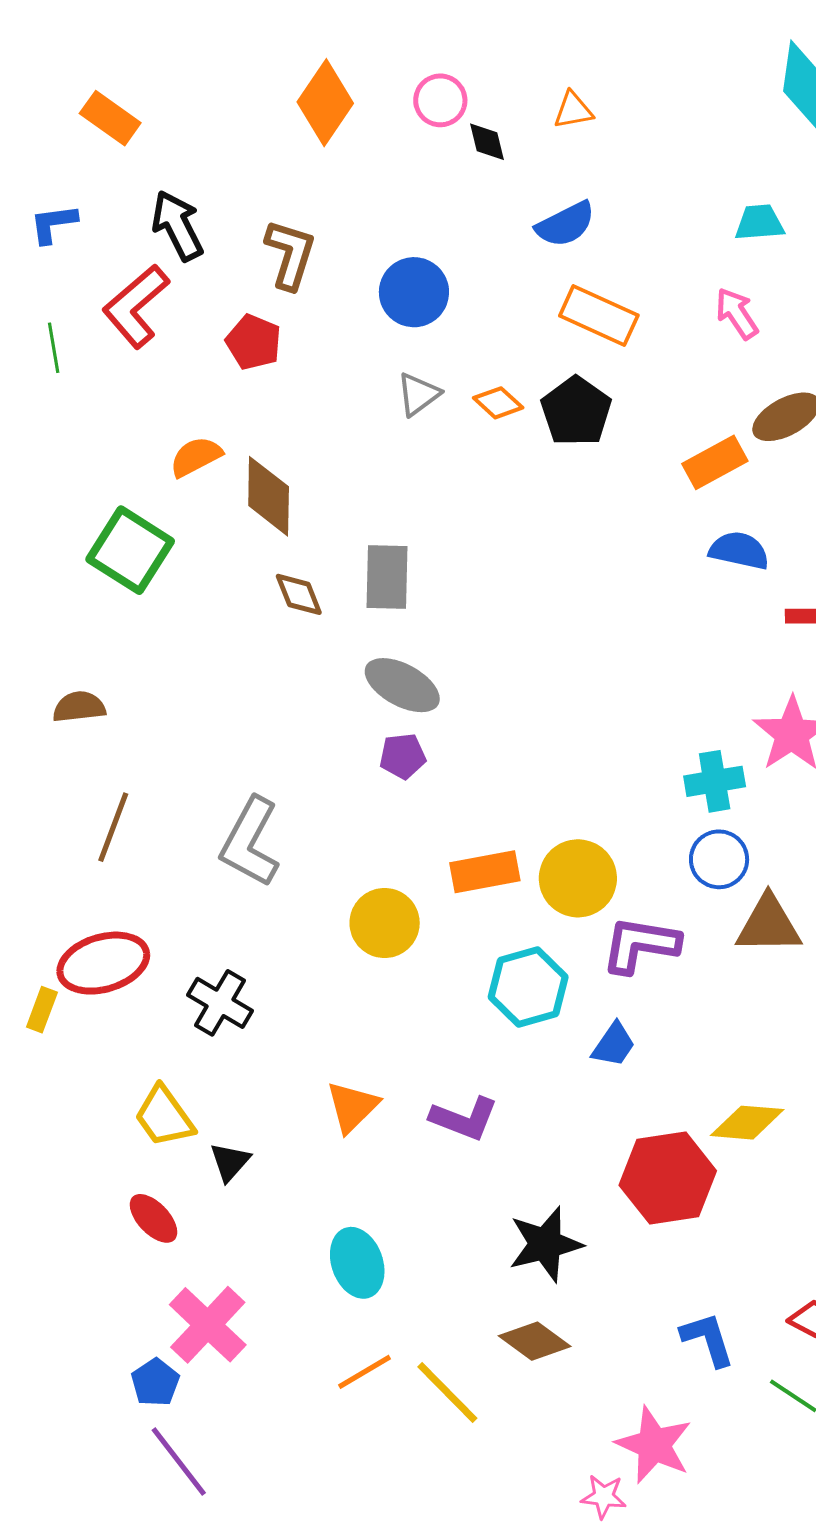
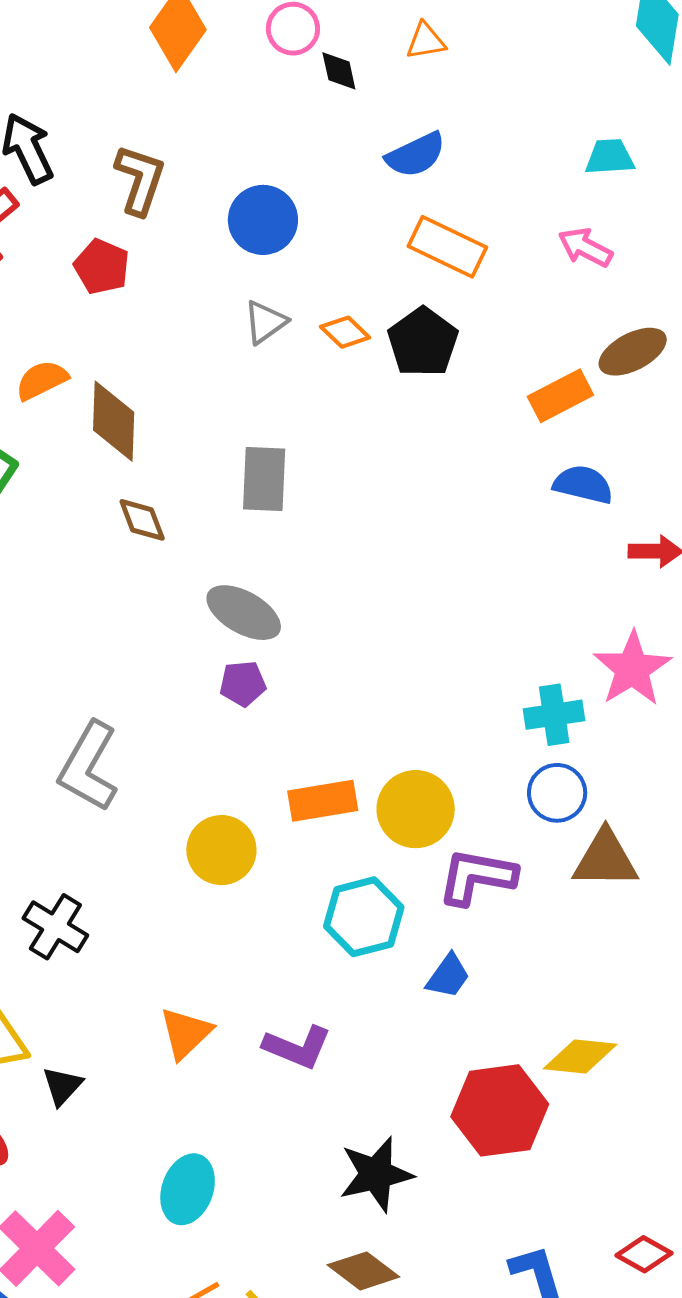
pink arrow: (737, 313) -> (585, 247), turned -30
gray rectangle: (387, 577) -> (264, 479), moved
cyan ellipse: (357, 1263) -> (188, 1189), turned 38

